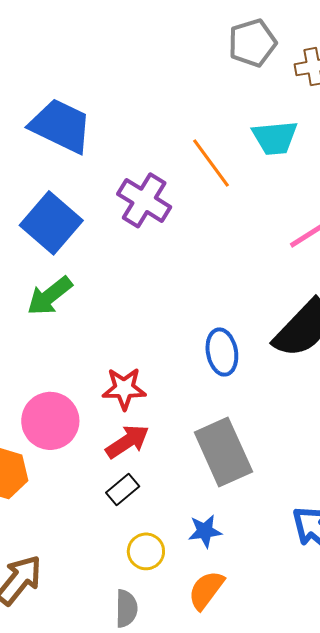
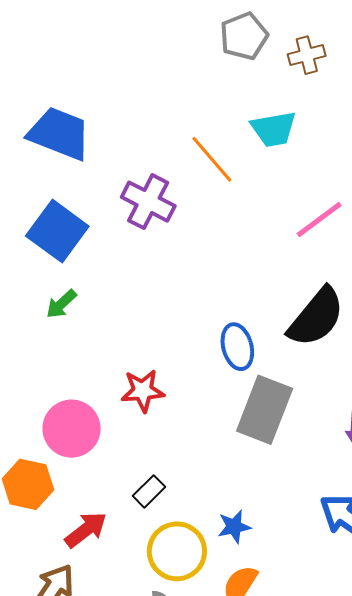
green arrow: (50, 296) -> (61, 304), size x0.7
red arrow: (127, 442) -> (86, 530), moved
gray rectangle: (223, 452) -> (265, 410), moved, turned 50
yellow circle: (146, 551) -> (177, 551), size x1.6

